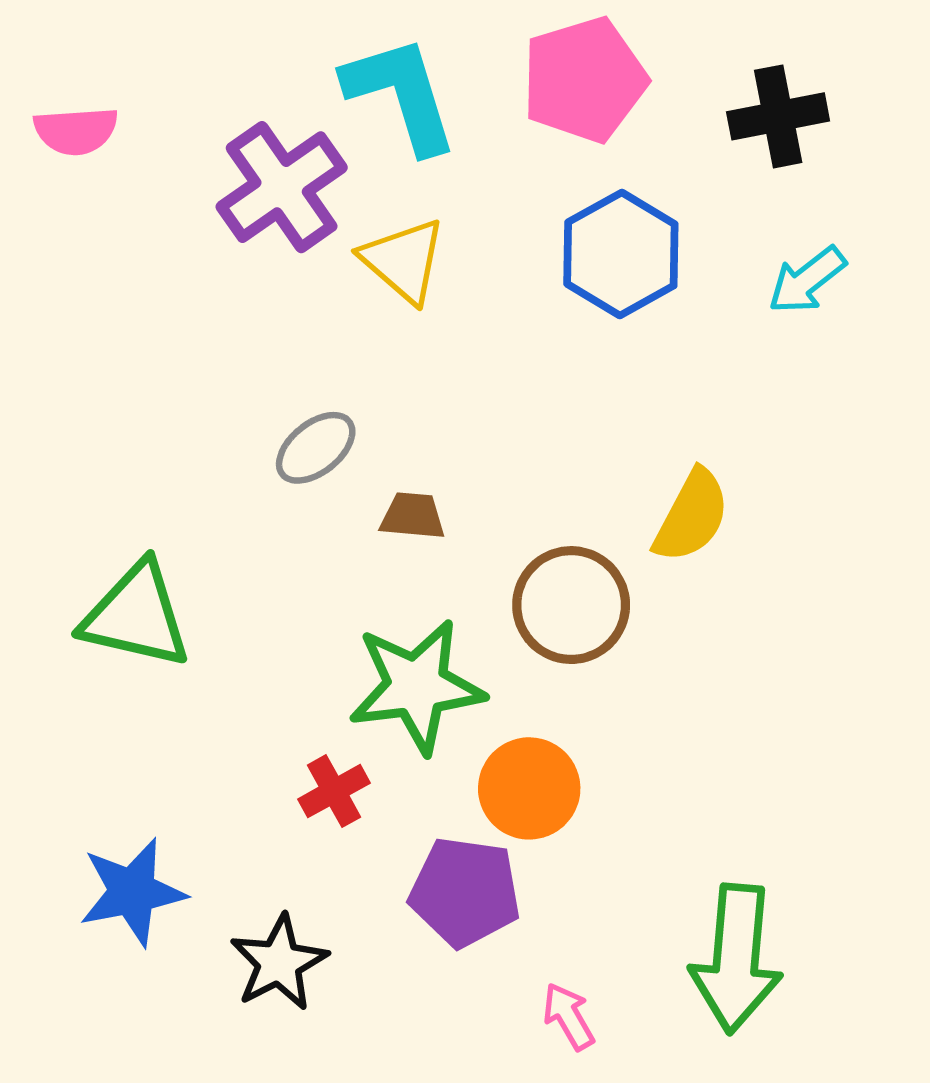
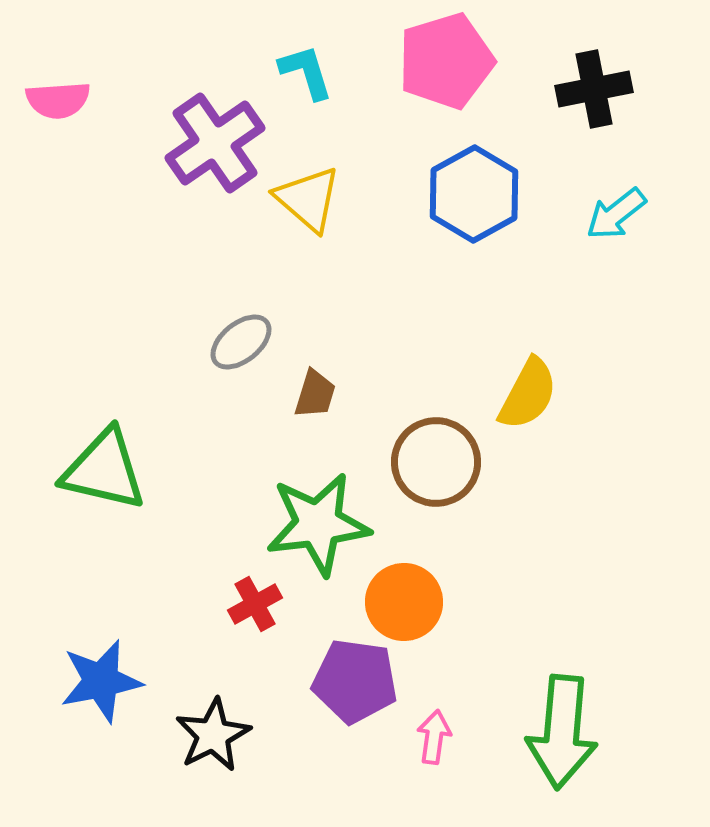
cyan L-shape: (401, 94) -> (306, 72), size x0.6
brown trapezoid: (413, 516) -> (315, 394), turned 102
pink arrow: (568, 1016) -> (434, 737), moved, turned 38

